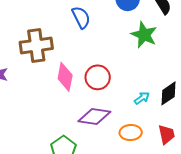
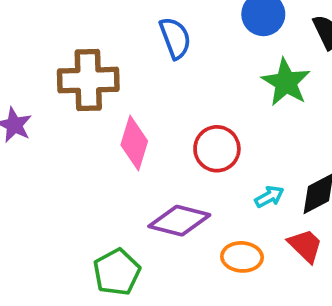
red circle: (98, 77) -> (217, 149), moved
red trapezoid: (166, 134) -> (305, 246), moved, turned -40

